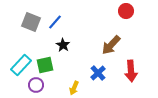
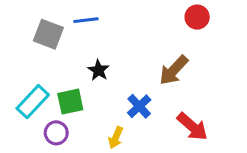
blue line: (55, 22) -> (86, 20), moved, turned 42
red arrow: (131, 71) -> (192, 127), moved, turned -45
blue cross: (98, 73) -> (139, 106), moved

